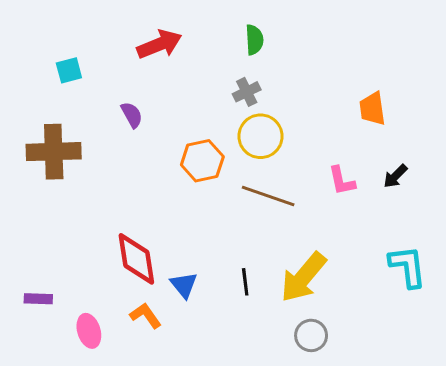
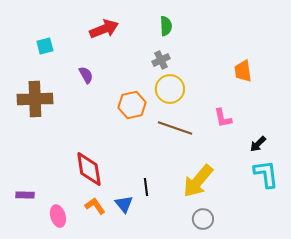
black arrow: (395, 176) -> (258, 144), moved
black line: (245, 282) -> (146, 187), moved
blue triangle: (184, 285) -> (124, 204), moved

